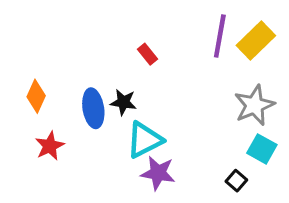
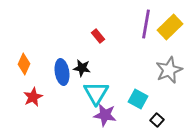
cyan triangle: (144, 140) -> (96, 93), turned -32
cyan square: (262, 149) -> (138, 99), moved

